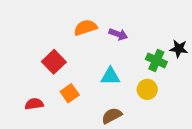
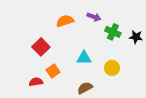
purple arrow: (118, 34) -> (94, 17), moved
green cross: (156, 60) -> (113, 32), moved
red semicircle: (34, 104) -> (36, 82), moved

